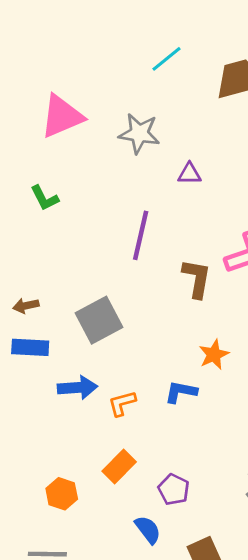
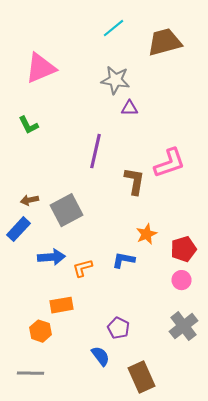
gray star: (139, 133) -> (116, 80), moved
brown arrow: (26, 306) -> (30, 200), moved
blue rectangle: (30, 347) -> (18, 229), turned -50
orange rectangle: (119, 466) -> (62, 305), moved, turned 35

